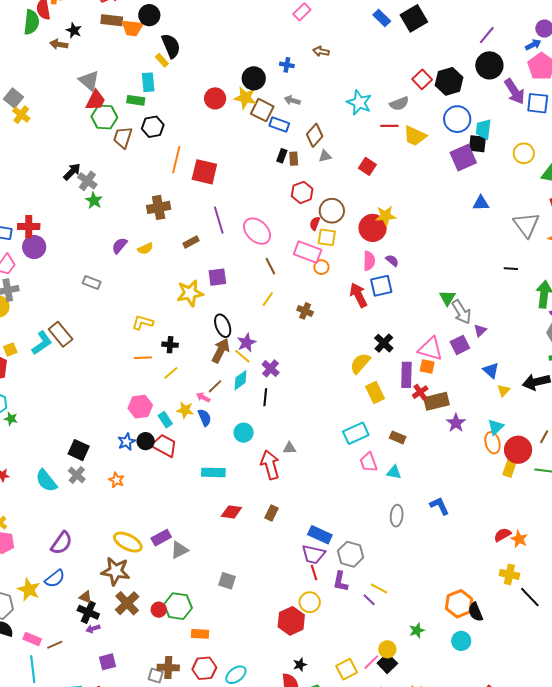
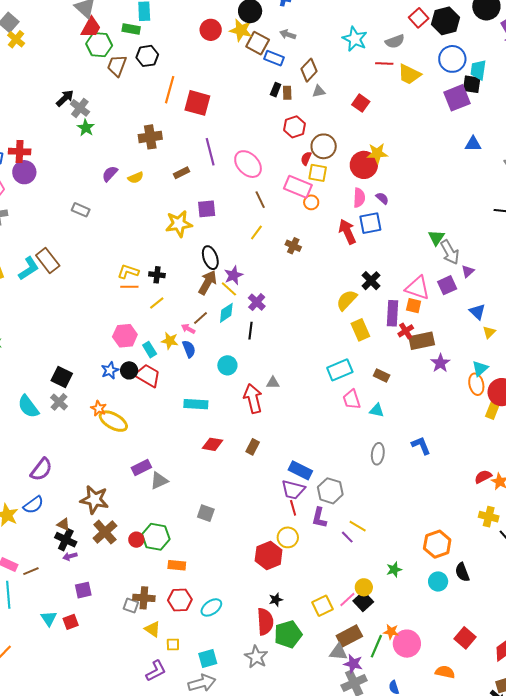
yellow L-shape: (143, 323) -> (128, 272), moved
yellow ellipse: (128, 542) -> (113, 421), moved
black semicircle: (475, 612) -> (462, 572), moved

